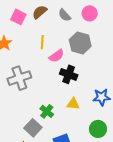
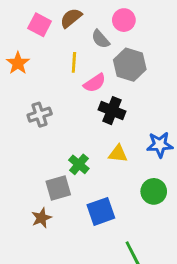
pink circle: (90, 13) -> (124, 20), moved
gray semicircle: (65, 15) -> (101, 39), moved
gray cross: (19, 78) -> (40, 115), size x0.7
gray square: (33, 128) -> (58, 188), turned 30

